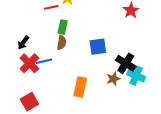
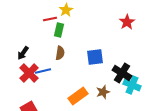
green rectangle: (63, 27) -> (59, 30), moved
brown star: (113, 79) -> (103, 92), moved
orange rectangle: (80, 87) -> (78, 96), turned 42

